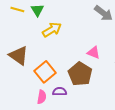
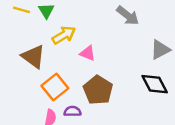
pink triangle: (94, 53) -> (88, 53), moved
brown triangle: (19, 56) -> (33, 57), moved

